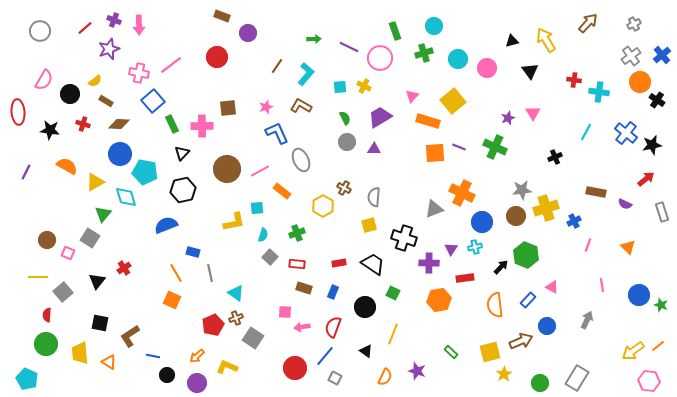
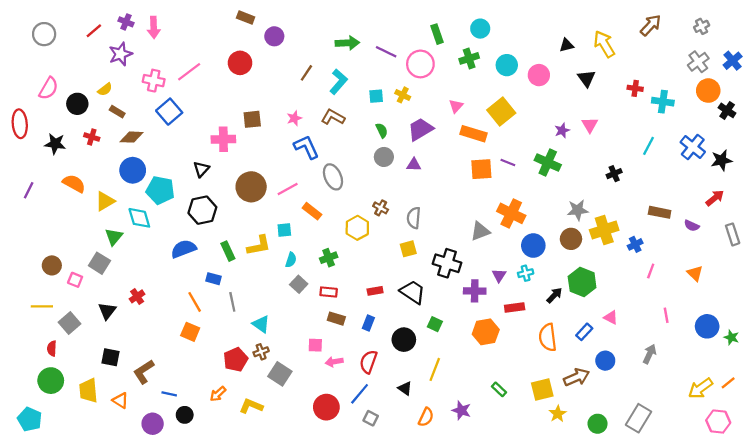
green arrow: (314, 39) -> (347, 43), size x1.5
green rectangle: (172, 124) -> (228, 251), moved
purple circle: (197, 383) -> (153, 424), moved

